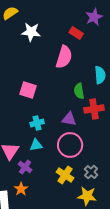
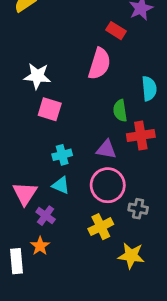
white star: (31, 32) -> (37, 76), moved
cyan triangle: (36, 145) -> (61, 185), turned 32
gray cross: (91, 172) -> (138, 209), moved, turned -32
yellow cross: (65, 175) -> (101, 227), turned 30

